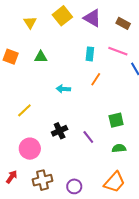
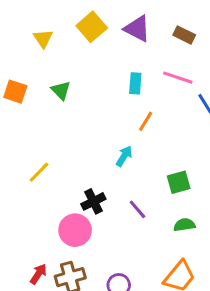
green triangle: (41, 57) -> (61, 90), turned 48
cyan arrow: (63, 89) -> (124, 156), moved, turned 120
pink circle: (30, 149) -> (75, 230), moved
red arrow: (12, 177) -> (38, 274), moved

